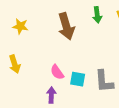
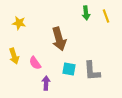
brown arrow: (66, 26) -> (59, 39), moved
pink semicircle: (57, 72) -> (35, 63), moved

